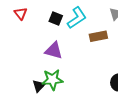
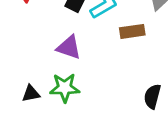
black triangle: (39, 86) -> (31, 94), moved, turned 32

